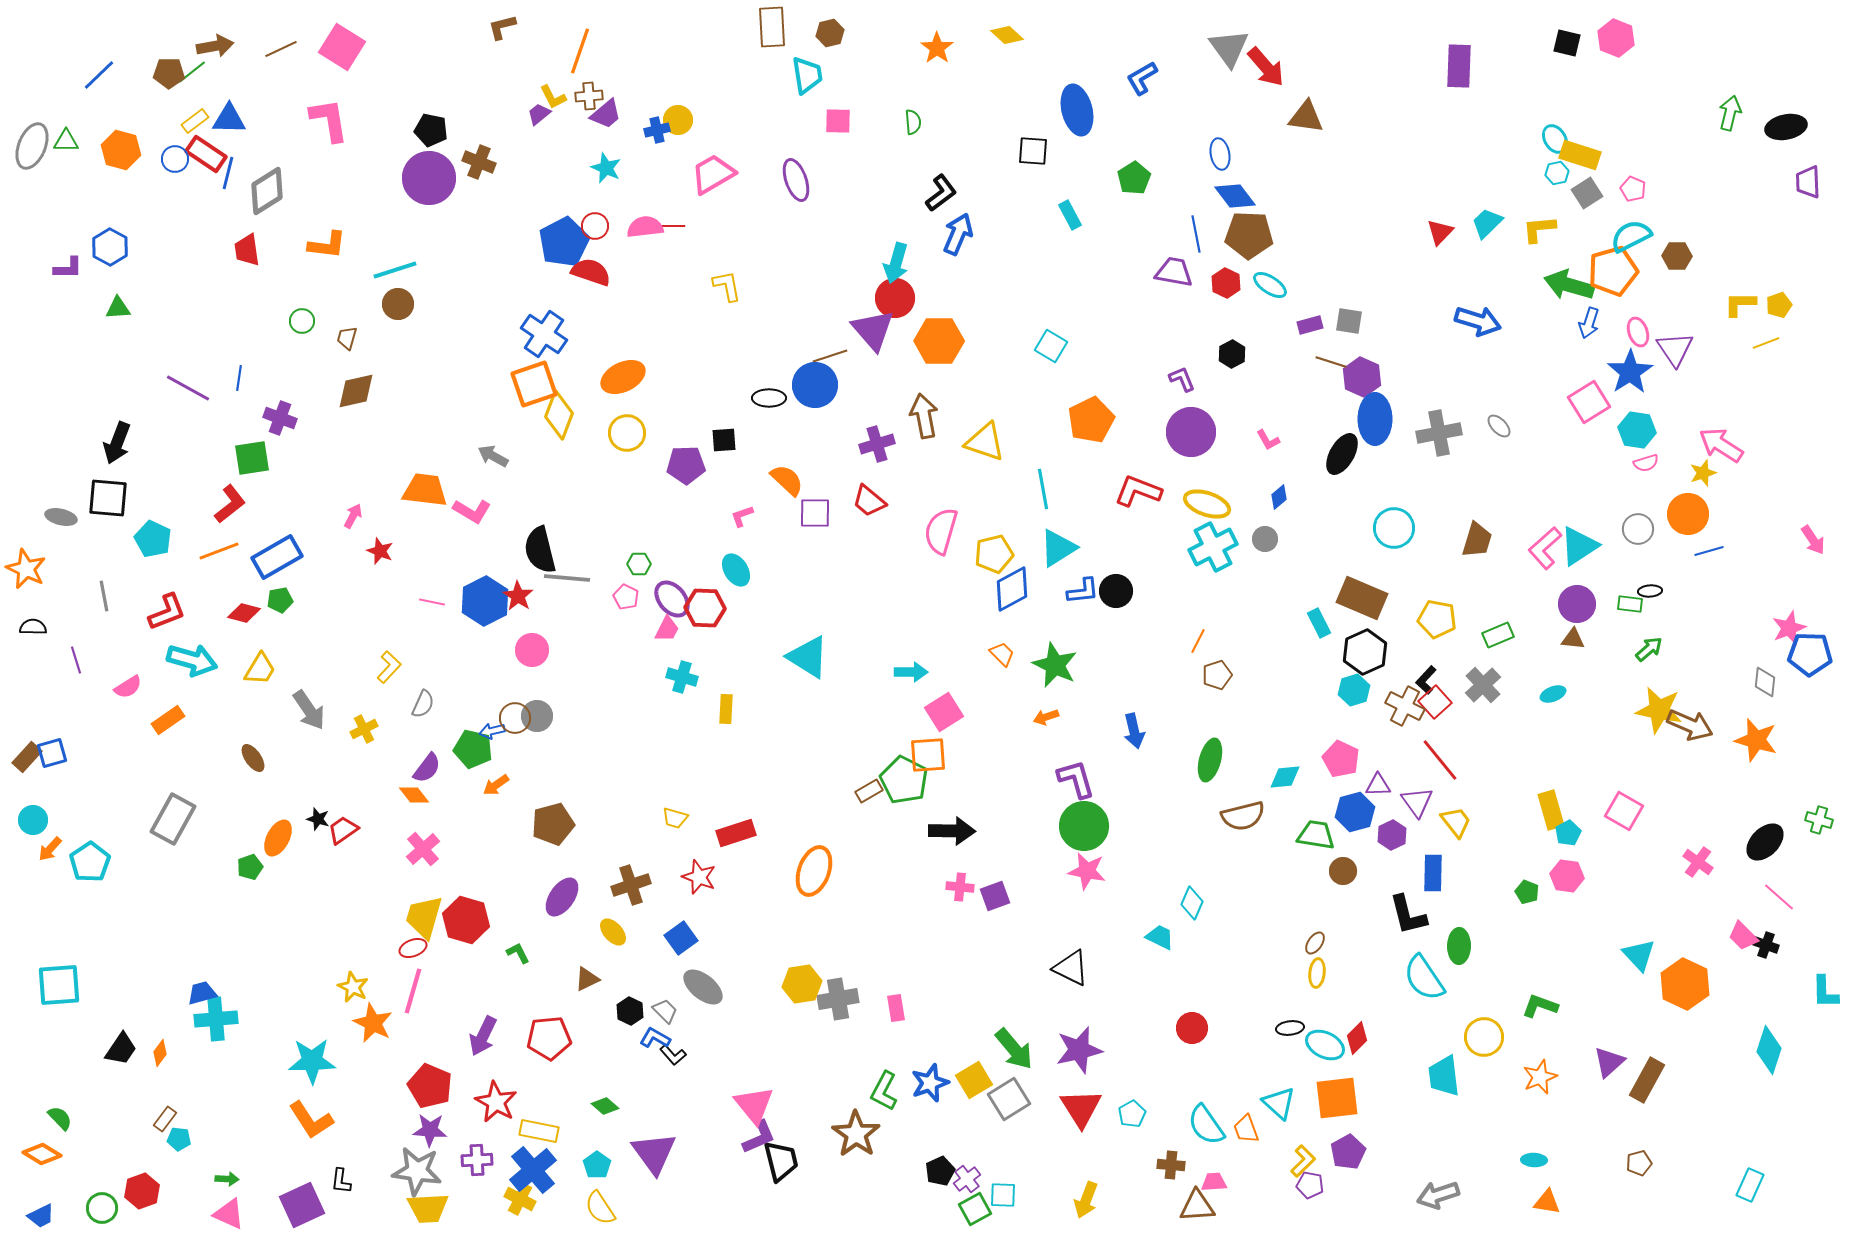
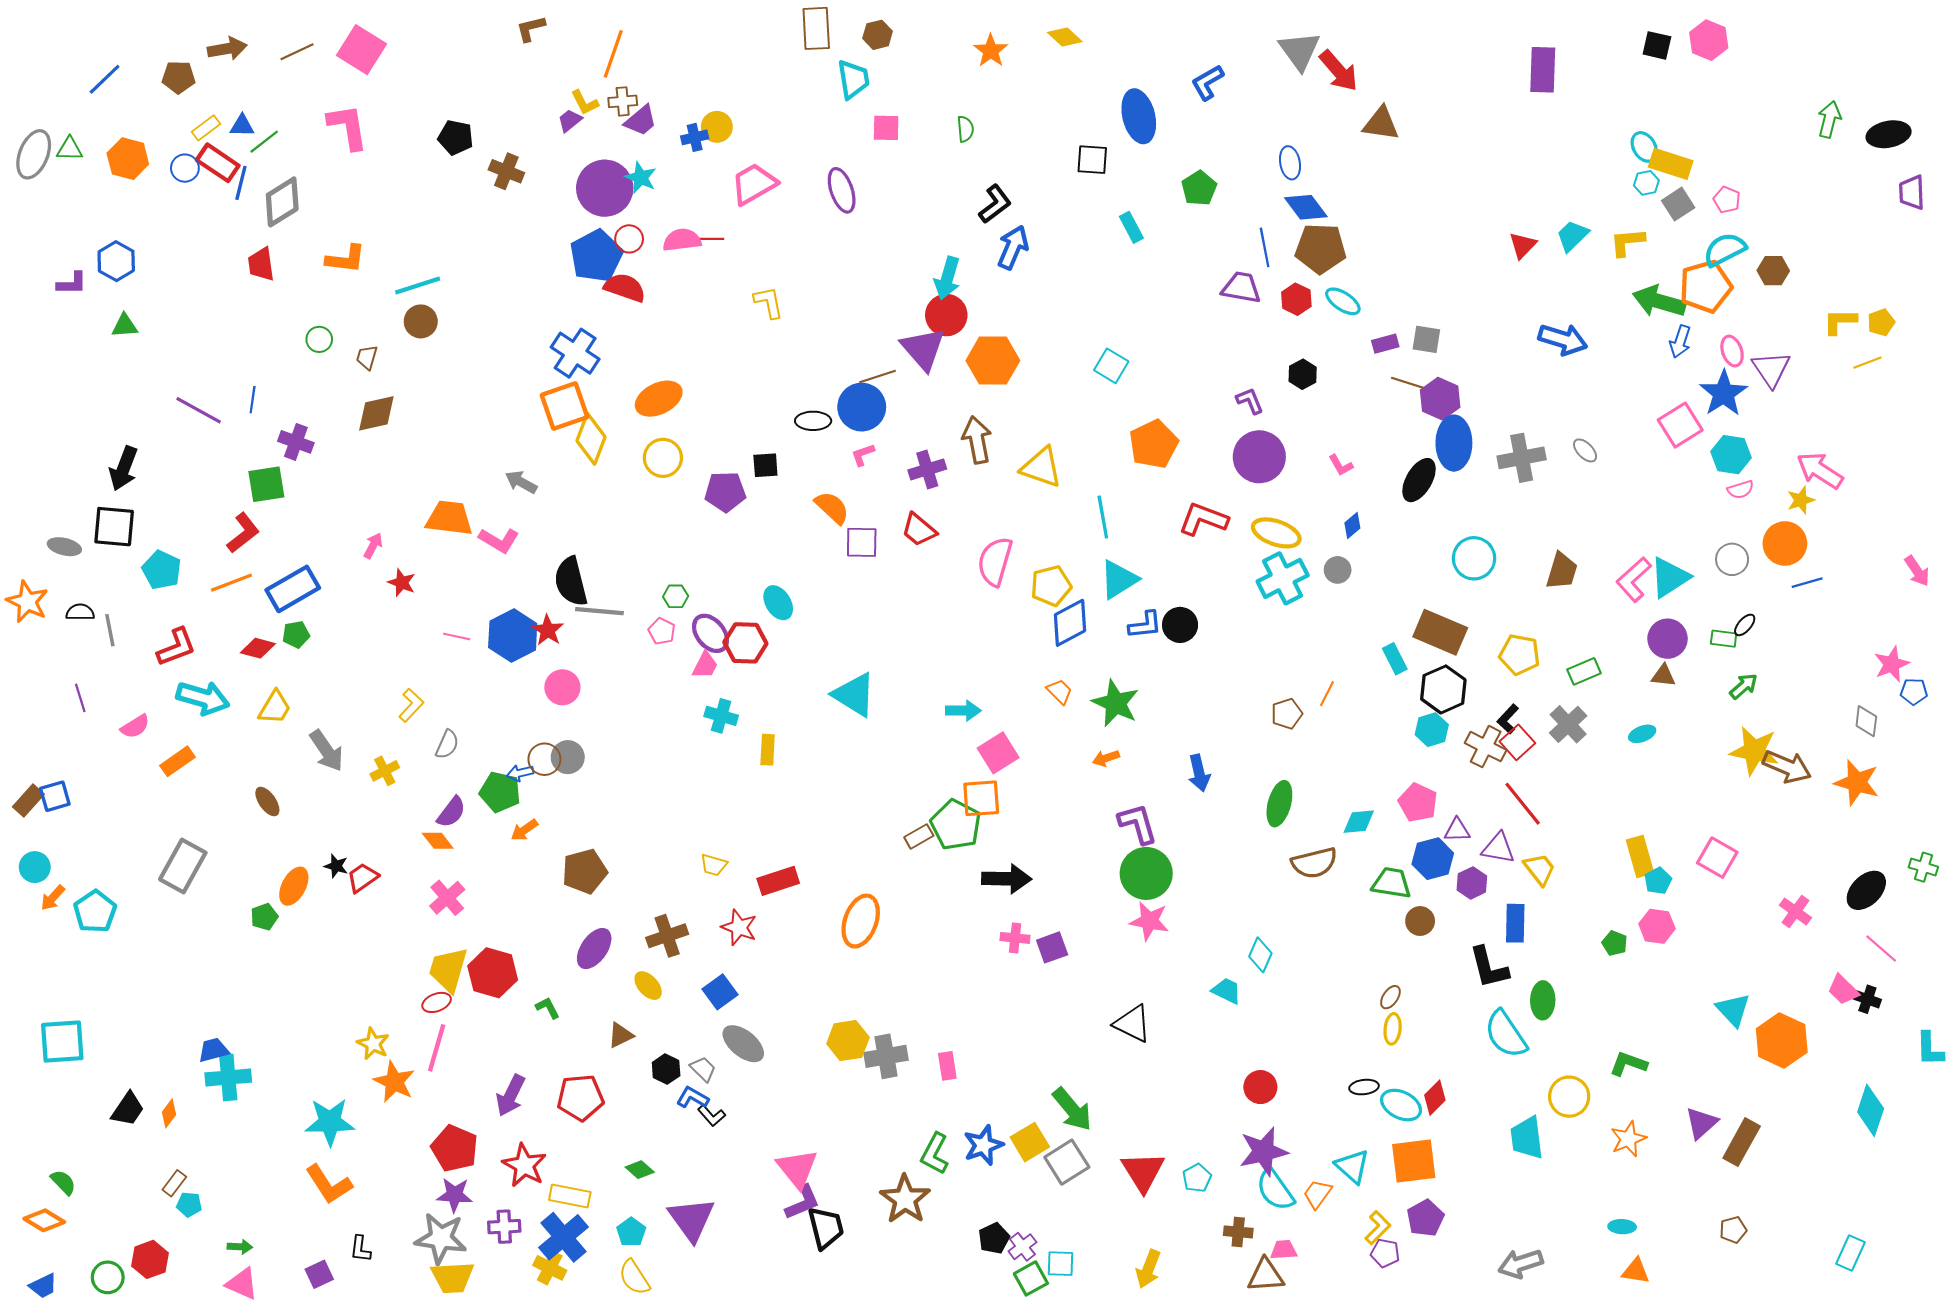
green line: (192, 72) -> (264, 142), moved
blue triangle: (229, 119) -> (242, 126), size x0.7
purple circle: (429, 178) -> (605, 188), moved
pink L-shape: (742, 516) -> (863, 455), moved
black ellipse: (1650, 591) -> (1745, 625), turned -45
black semicircle: (33, 627) -> (80, 612), moved
orange line: (1198, 641) -> (1327, 694), moved
blue pentagon: (1810, 654) -> (1914, 692), size x0.6
purple triangle: (1417, 802) -> (1498, 848), turned -44
purple star: (1079, 1050) -> (1264, 1152), moved
orange trapezoid: (1246, 1129) -> (1317, 1194), turned 56
purple square: (302, 1205) -> (319, 1274), size x0.6

